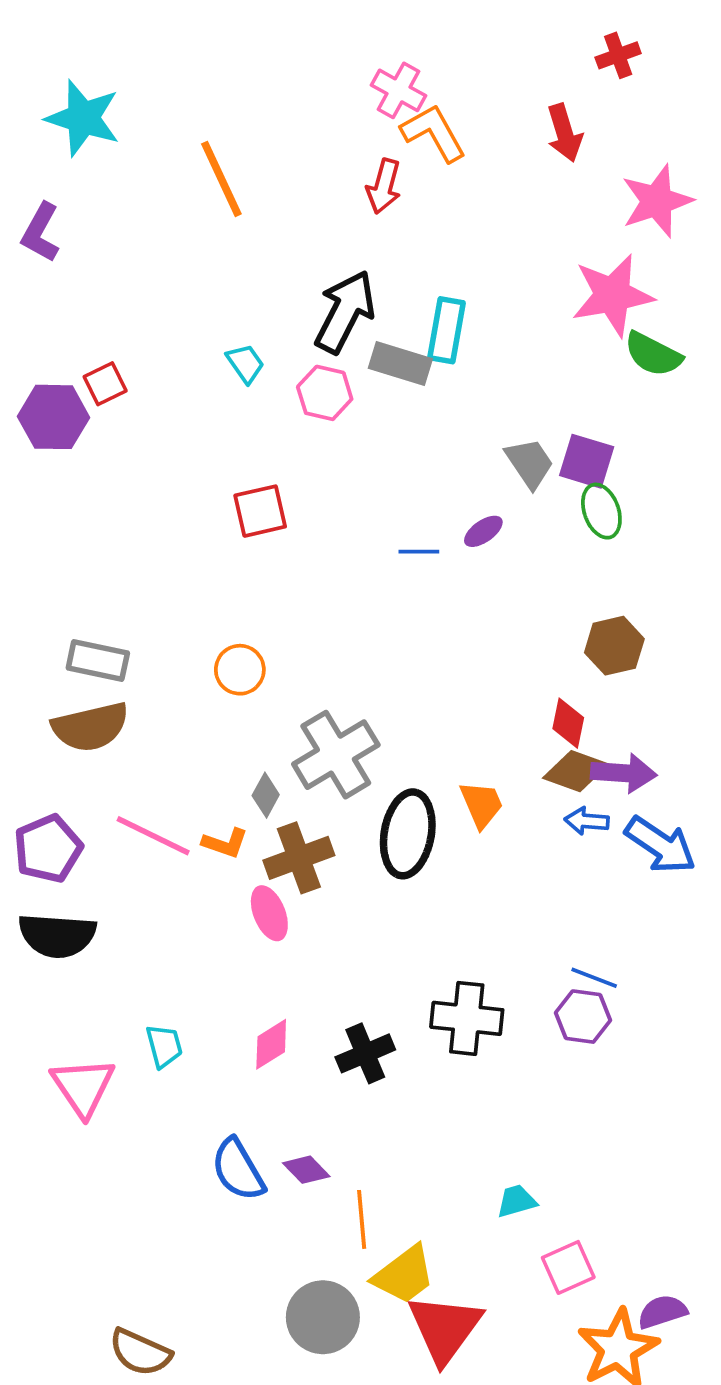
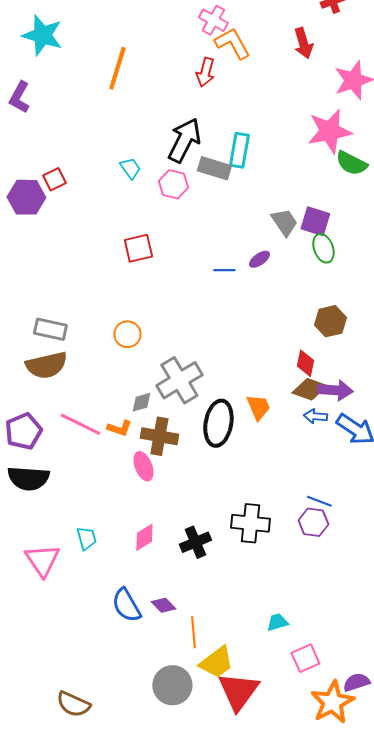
orange line: (221, 179) -> (117, 68), turned 42
gray diamond: (266, 795) -> (141, 402), turned 45
brown cross: (299, 858) -> (159, 436), turned 30

